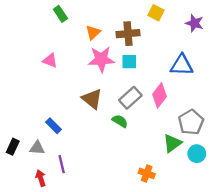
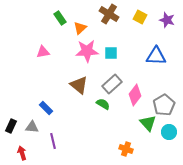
yellow square: (156, 13) -> (140, 17), moved
green rectangle: (60, 14) -> (60, 18), moved
brown cross: (128, 34) -> (109, 14), moved, turned 36
pink triangle: (50, 60) -> (43, 52), turned -32
pink diamond: (160, 95) -> (135, 95), moved
green triangle: (172, 143) -> (148, 123), turned -36
red arrow: (41, 178) -> (22, 153), moved

